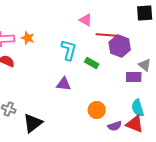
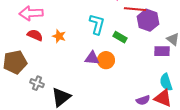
orange star: (28, 38) -> (59, 36), moved
orange circle: (97, 110) -> (106, 60), moved

